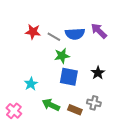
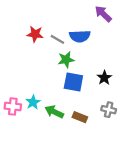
purple arrow: (99, 31) -> (103, 14), moved
cyan star: (31, 84) -> (33, 102), moved
gray cross: (94, 103) -> (109, 110), moved
pink cross: (14, 111) -> (13, 106), moved, turned -35

